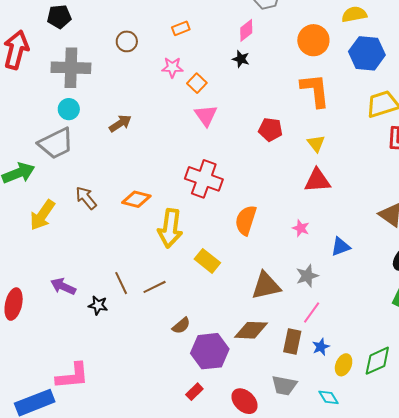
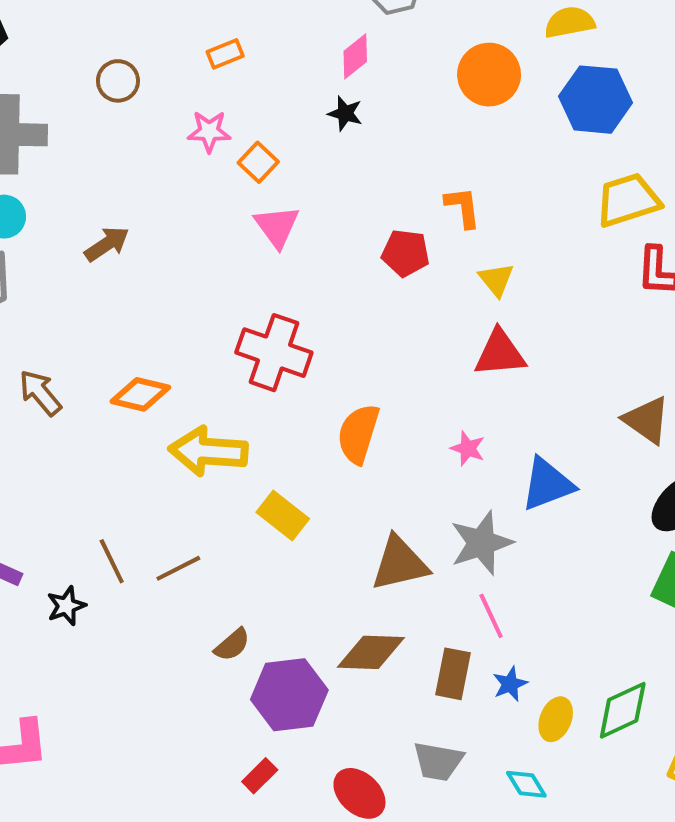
orange L-shape: (315, 90) -> (463, 207), moved, size x0.6
yellow arrow: (170, 228) -> (208, 451), turned 87
blue triangle: (341, 247) -> (547, 484), size x1.4
gray star: (307, 276) -> (481, 543), size x1.4
black star: (98, 305) -> (66, 606), turned -30
pink line: (312, 313) -> (491, 616), turned -60

